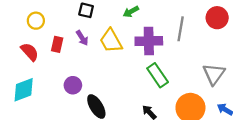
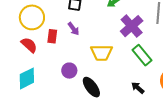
yellow circle: (36, 21) -> (32, 17), size x1.6
yellow trapezoid: (111, 41) -> (101, 53), moved, turned -55
purple cross: (149, 41) -> (132, 26), turned -35

